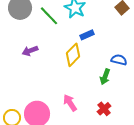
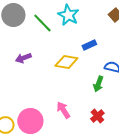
blue rectangle: (87, 35) -> (89, 45), moved
yellow diamond: (73, 55) -> (66, 62), turned 55

